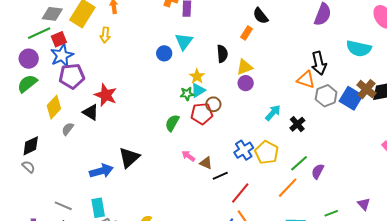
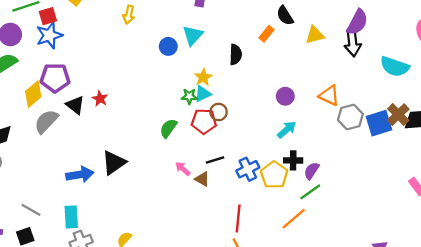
yellow arrow: (105, 35) -> (129, 15), moved
black arrow: (319, 63) -> (353, 43), moved
yellow triangle: (245, 67) -> (315, 35), moved
purple pentagon: (72, 76) -> (55, 78), moved
purple circle: (246, 83) -> (285, 96), moved
red star: (106, 95) -> (100, 99), moved, size x0.6
blue square: (351, 98) -> (379, 123), turned 35
black cross: (297, 124) -> (293, 160), moved, turned 35
gray semicircle: (68, 129) -> (46, 121), size x1.6
purple semicircle: (318, 171) -> (312, 171), moved
black line: (220, 176) -> (215, 160), moved
red line: (240, 193) -> (238, 218), turned -40

